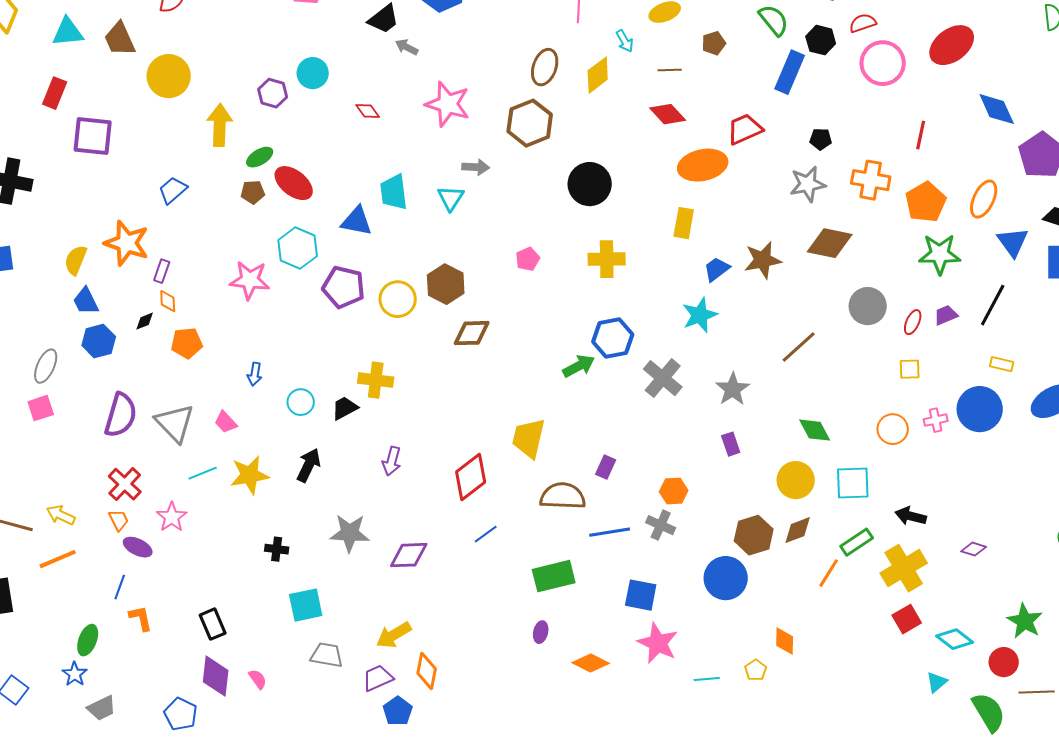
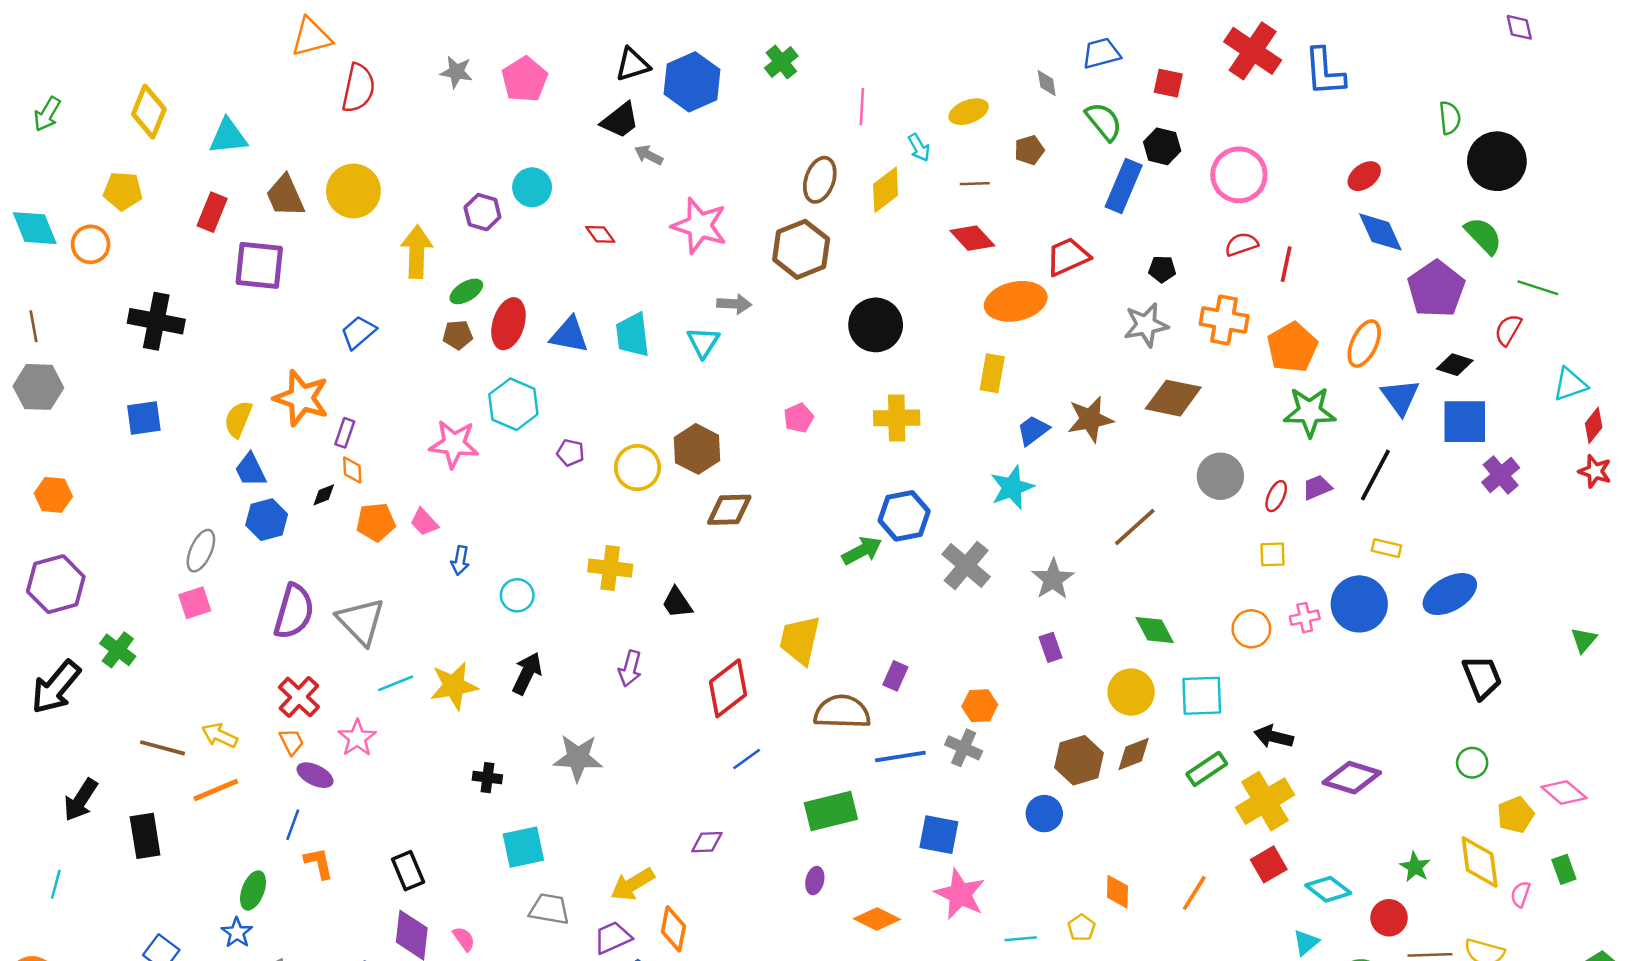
red semicircle: (863, 23) -> (1241, 244), moved
brown trapezoid: (120, 39) -> (285, 196), moved
red ellipse: (952, 45) -> (1364, 176), moved, size x0.6
red ellipse: (294, 183) -> (508, 324), turned 69
blue triangle: (357, 221) -> (569, 335), moved
purple pentagon: (344, 287) -> (570, 453), size x0.5
black trapezoid: (345, 408) -> (677, 603), moved, turned -96
pink trapezoid: (226, 422) -> (424, 522), moved
purple diamond: (974, 549) -> (1352, 778), size x1.8
purple diamond: (409, 555) -> (707, 842), moved, size x0.7
orange line: (829, 573) -> (1194, 893), moved
blue circle: (726, 578) -> (1044, 814), size x0.7
green star: (1025, 621) -> (1415, 867), size x0.7

